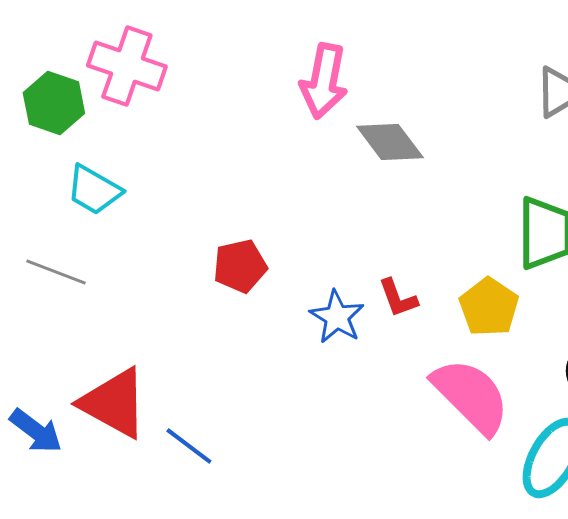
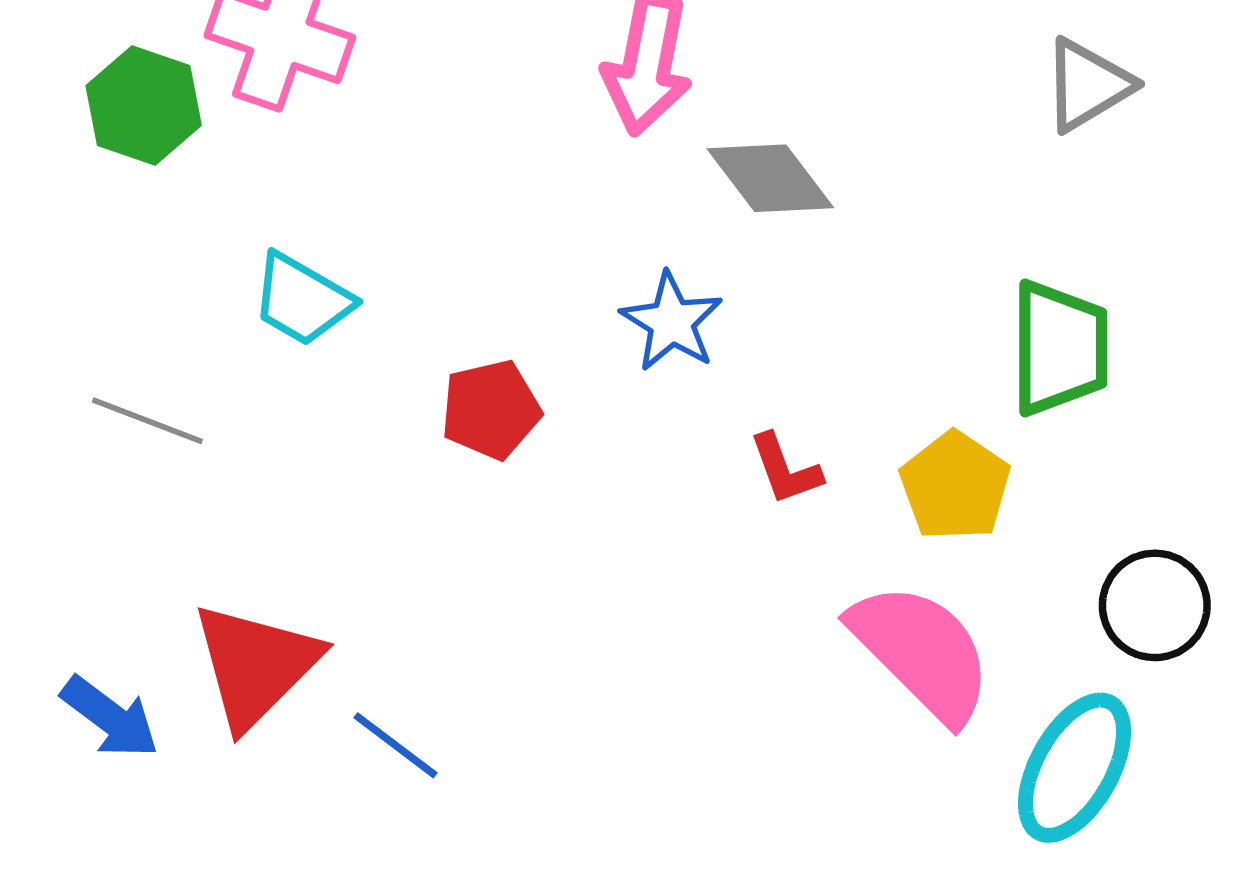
cyan trapezoid: (94, 190) -> (302, 299), moved
blue star: (337, 317) -> (672, 322), moved
red triangle: (114, 403) -> (256, 665), turned 46

